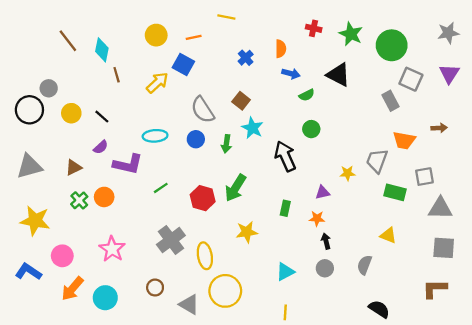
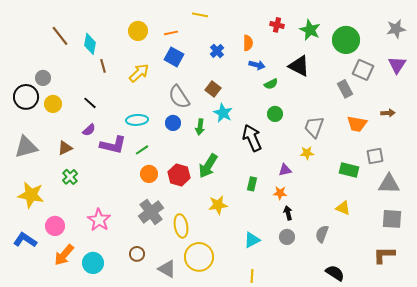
blue square: (183, 65) -> (174, 57), moved
yellow circle: (71, 113) -> (53, 104), moved
gray trapezoid: (377, 161) -> (314, 127), moved
green line: (161, 188) -> (142, 150), moved
orange circle: (104, 197) -> (149, 174), moved

